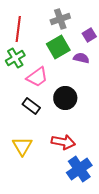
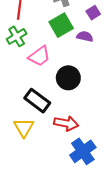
black rectangle: (31, 106) -> (37, 101), moved, size x1.4

